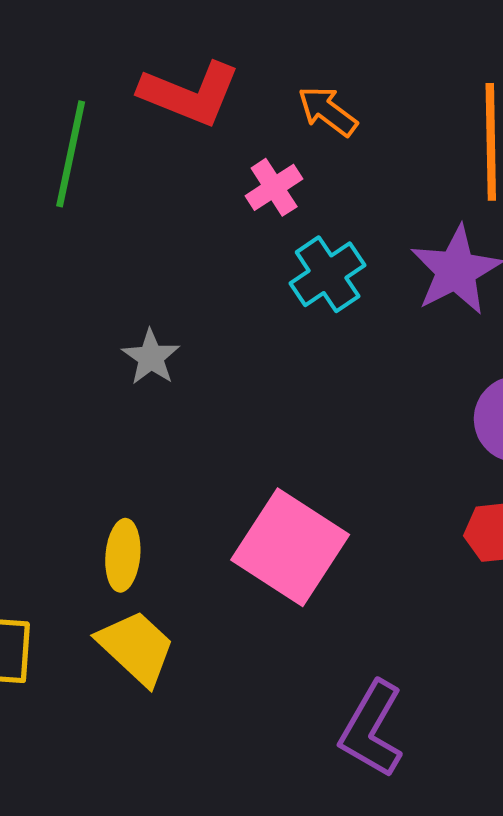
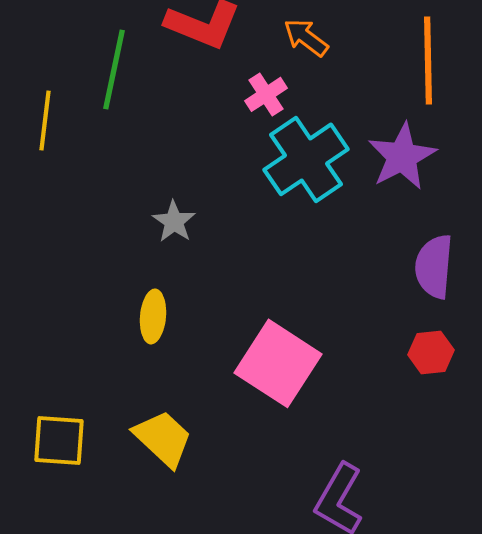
cyan cross: (328, 274) -> (306, 159), size x1.5
yellow ellipse: (123, 555) -> (153, 316), moved

